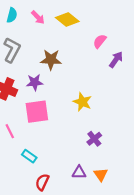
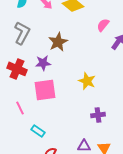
brown star: (51, 60) -> (58, 42), turned -30
purple cross: (94, 139) -> (98, 115), turned 32

